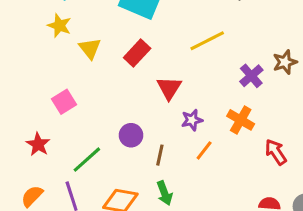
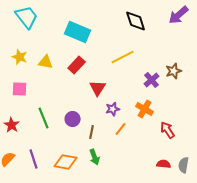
yellow star: (59, 26) -> (20, 57), moved
yellow triangle: (90, 48) -> (46, 62), turned -42
pink square: (64, 102) -> (20, 89), moved, turned 35
green line: (87, 160) -> (44, 118), moved, turned -70

